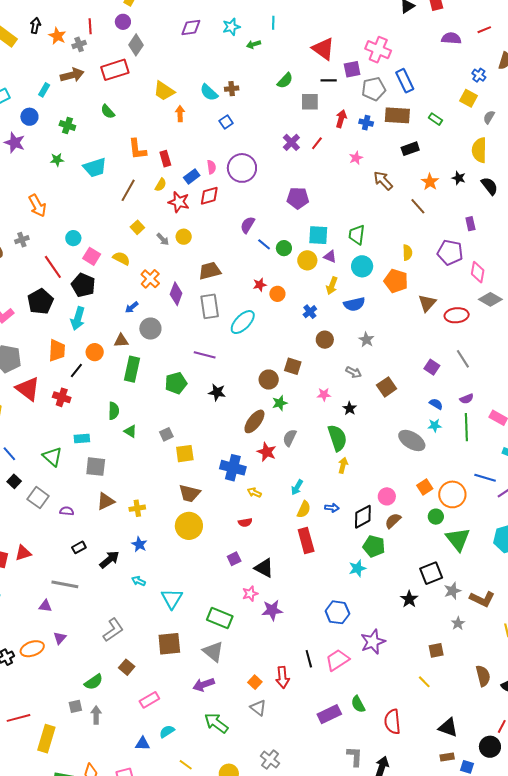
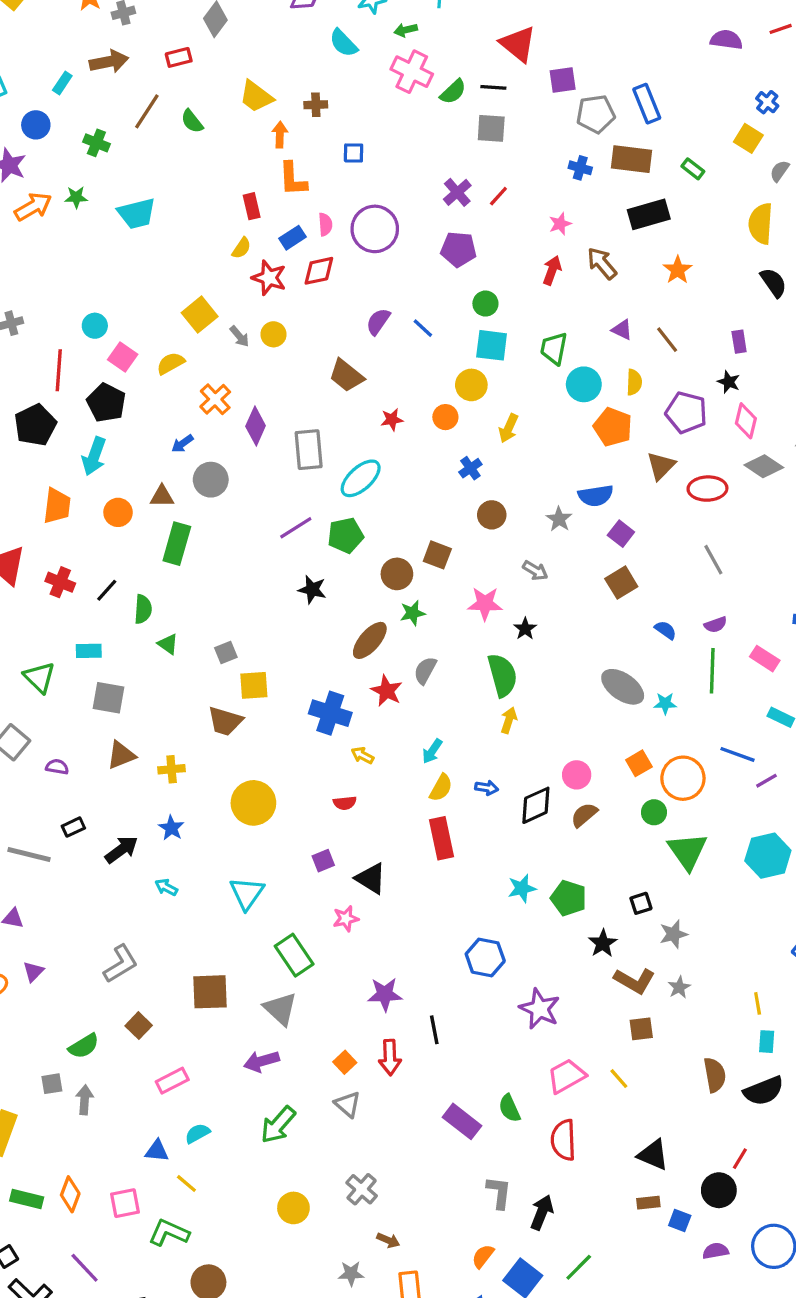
pink cross: (378, 50) -> (412, 72), moved
red rectangle: (115, 70) -> (179, 57), size x0.6
black line: (329, 80) -> (493, 87), moved
brown cross: (232, 89) -> (316, 105), moved
cyan semicircle: (209, 92) -> (343, 43), moved
green semicircle: (108, 112) -> (192, 121), moved
red arrow: (341, 119) -> (552, 270), moved
blue square: (226, 122) -> (354, 153), turned 32
orange L-shape: (137, 149) -> (293, 179), moved
black rectangle: (410, 149) -> (649, 214), size x1.4
black star: (459, 178) -> (729, 382), moved
brown line: (128, 190) -> (147, 111), moved
purple pentagon: (298, 198) -> (458, 249), moved
orange arrow: (37, 206) -> (33, 207), moved, turned -95
brown line: (418, 206) -> (667, 340), moved
yellow square: (137, 227) -> (200, 315), size x1.5
blue line: (264, 244) -> (423, 328), moved
green circle: (284, 248) -> (485, 304), moved
purple pentagon: (450, 252) -> (686, 413), moved
purple triangle: (330, 257) -> (622, 330), moved
yellow semicircle: (121, 258) -> (171, 363), turned -60
cyan circle: (362, 266) -> (584, 384), moved
red line: (53, 267) -> (59, 370), turned 35
brown trapezoid: (210, 271) -> (346, 375), moved, turned -130
orange circle: (277, 294) -> (445, 417), moved
blue semicircle: (354, 304) -> (596, 496), moved
purple line: (205, 355) -> (296, 528), turned -50
purple square: (432, 367) -> (621, 534), moved
black line: (76, 370) -> (107, 590), moved
green pentagon: (176, 383) -> (346, 535), moved
brown square: (387, 387) -> (621, 583), moved
pink star: (324, 395) -> (485, 604), size x1.5
cyan star: (435, 425) -> (665, 703), moved
brown trapezoid: (190, 493) -> (225, 721), moved
green pentagon: (374, 546) -> (569, 898), moved
black square: (431, 573) -> (641, 903), size x0.6
gray line: (65, 584) -> (29, 855), moved
cyan triangle: (172, 599) -> (247, 893), moved
brown L-shape: (482, 599) -> (634, 981), moved
purple star: (272, 610) -> (385, 994), moved
green rectangle: (220, 618) -> (294, 955), turned 30
purple star: (373, 642) -> (540, 1009), turned -30
pink trapezoid: (337, 660) -> (566, 1076), moved
purple rectangle: (329, 714) -> (462, 1121), turned 60
green arrow: (216, 723) -> (278, 1125), turned -90
yellow line: (186, 765) -> (186, 1184), moved

